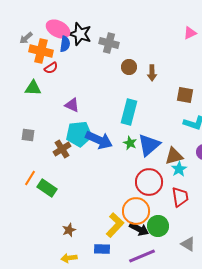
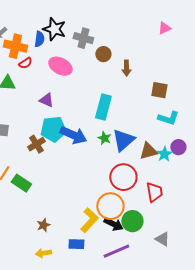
pink ellipse: (58, 29) -> (60, 66), moved
brown circle: (129, 67) -> (103, 54), moved
cyan star: (179, 169) -> (164, 154), moved

